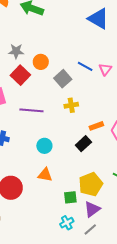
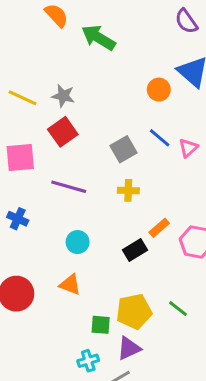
orange circle: (41, 62) -> (159, 90), moved
orange rectangle: (96, 126) -> (159, 228), turned -32

